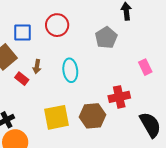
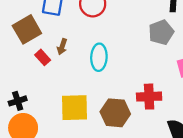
gray pentagon: (106, 38) -> (161, 32), moved

